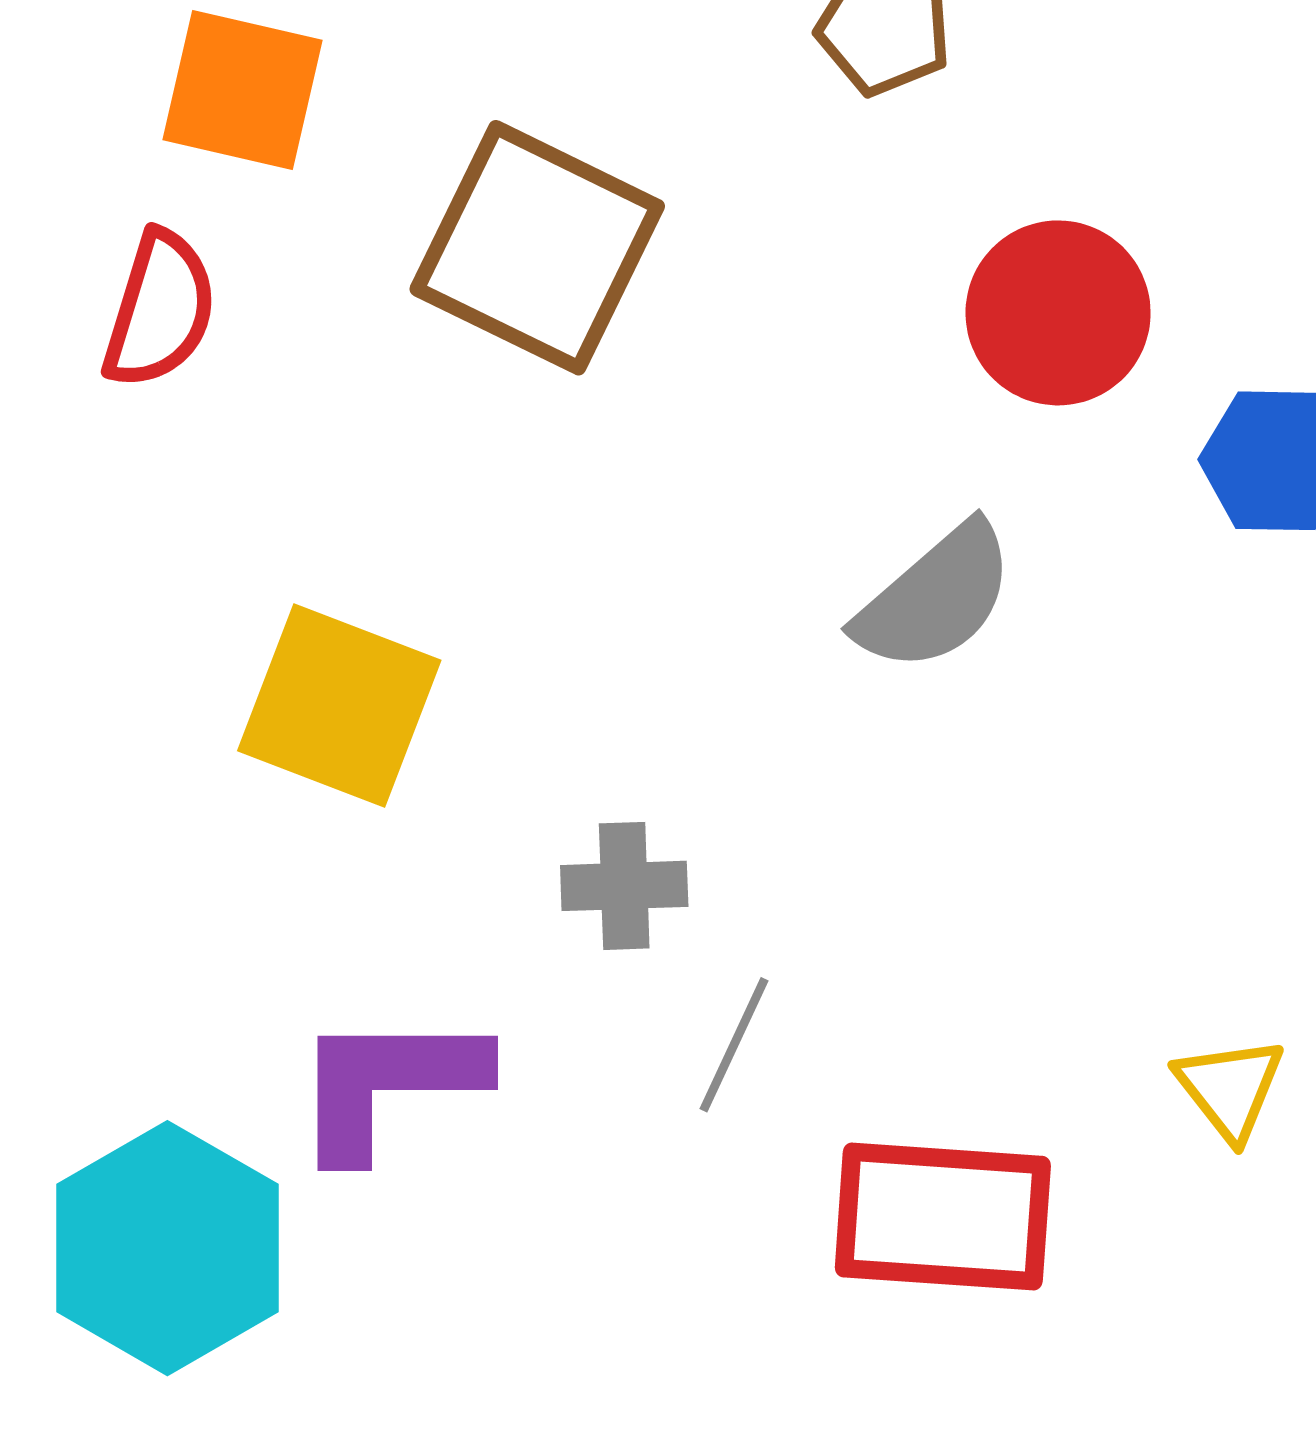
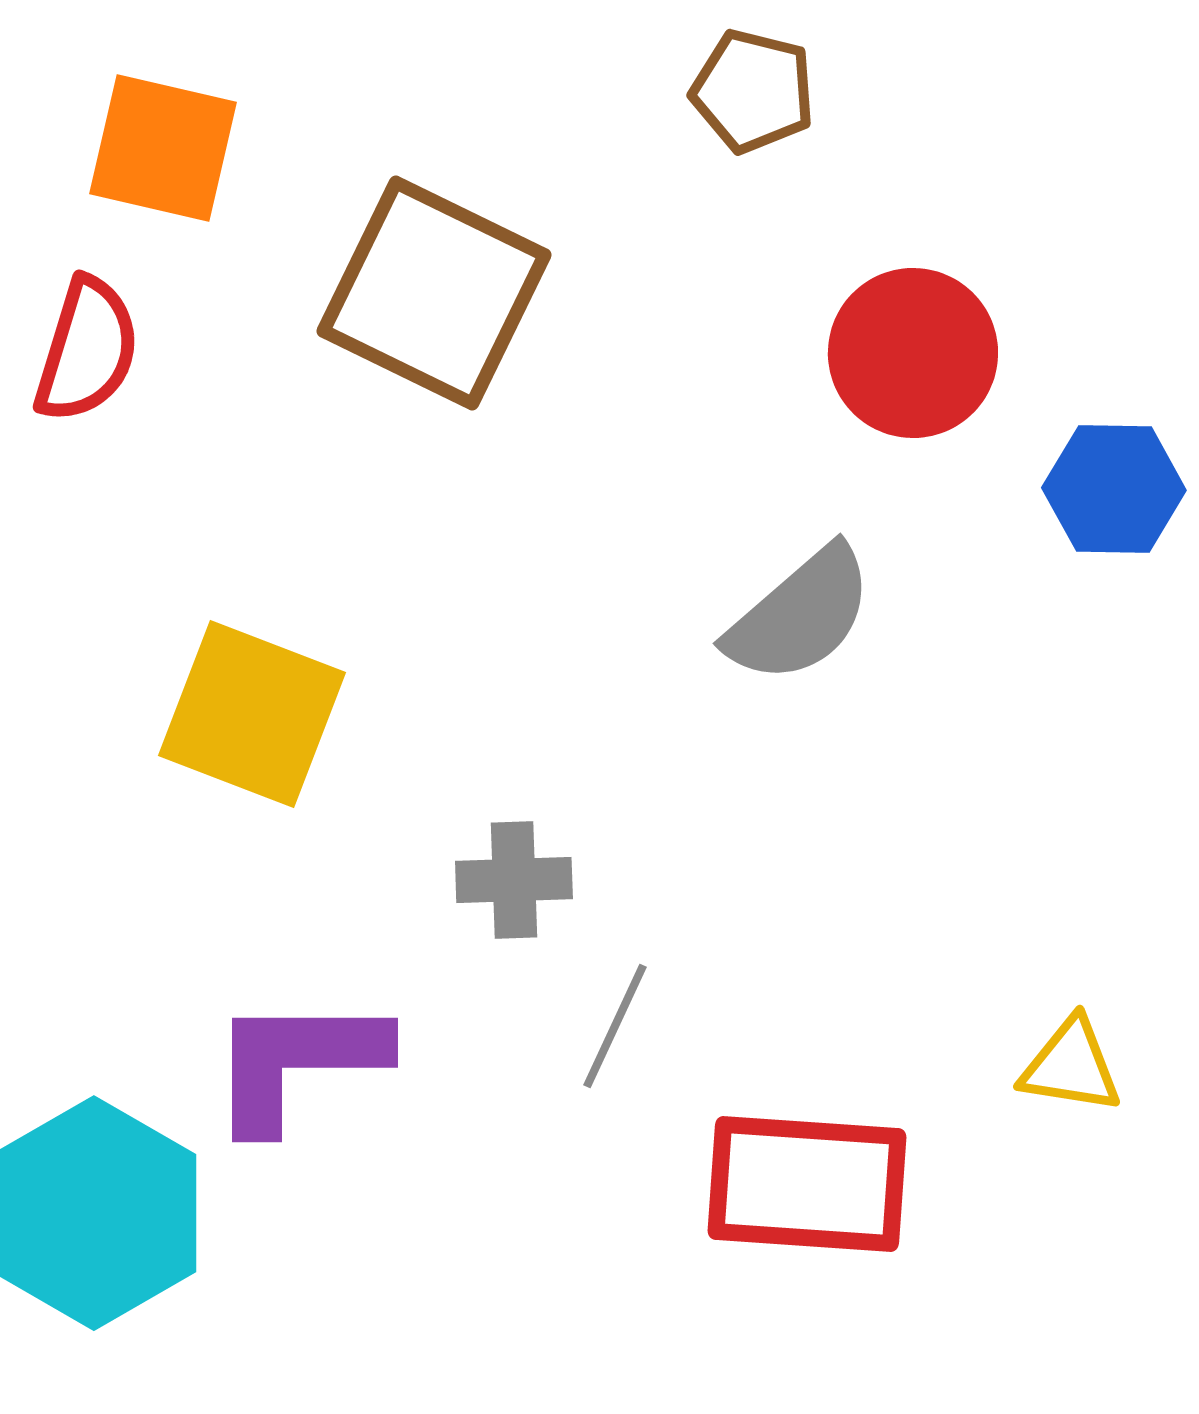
yellow triangle: (1230, 1088) -> (1071, 1066), turned -43

